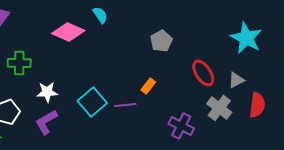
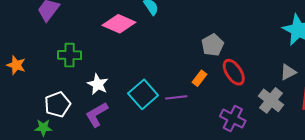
gray pentagon: (161, 41) -> (213, 45), moved
red ellipse: (203, 73) -> (234, 72), moved
white star: (47, 92) -> (98, 84), turned 30

